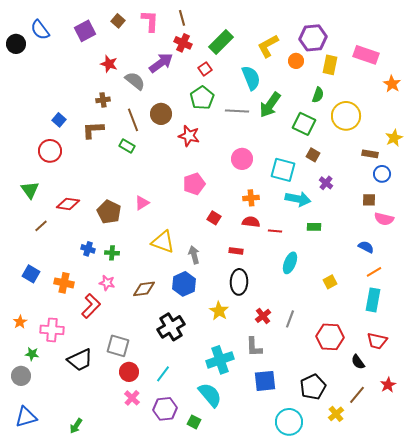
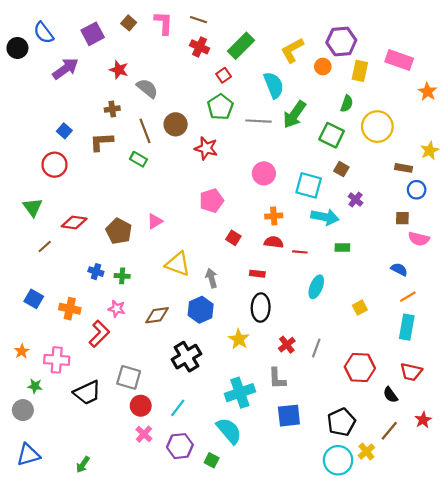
brown line: (182, 18) -> (198, 20), turned -56
purple arrow: (161, 63) -> (65, 69), moved
cyan circle: (289, 422) -> (338, 460), moved

